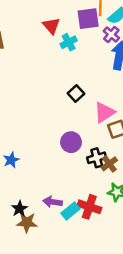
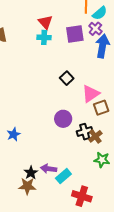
purple square: (88, 19) -> (75, 34), moved
cyan cross: (69, 42) -> (44, 37), moved, turned 32
red cross: (89, 207) -> (82, 196), moved
black star: (19, 209) -> (31, 173), moved

